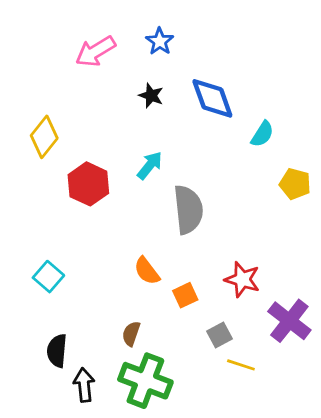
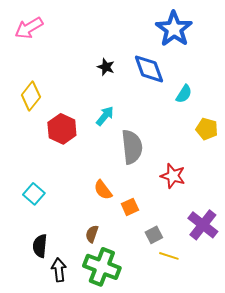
blue star: (160, 41) -> (174, 29), moved, size x1.8
pink arrow: (96, 51) -> (29, 28), moved
red star: (242, 279) -> (173, 176), moved

